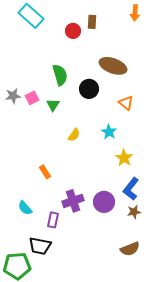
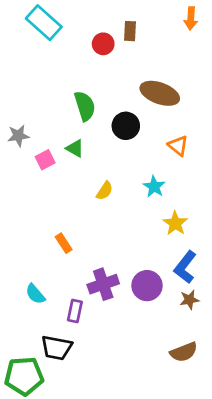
pink square: (32, 98) -> (45, 160), moved
green triangle: (53, 105) -> (75, 148), turned -32

